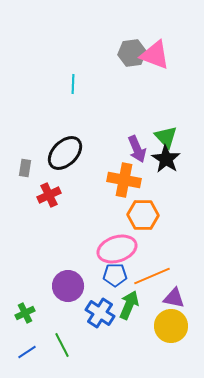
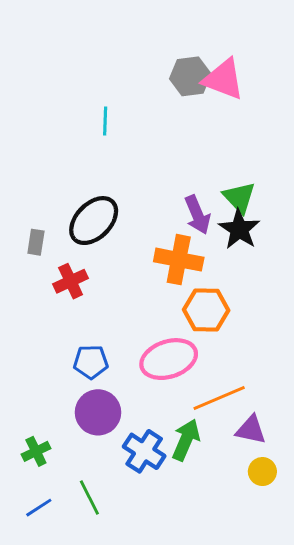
blue pentagon: (115, 275) -> (91, 362), moved
yellow circle: (171, 326) -> (262, 472), moved, size x0.6

